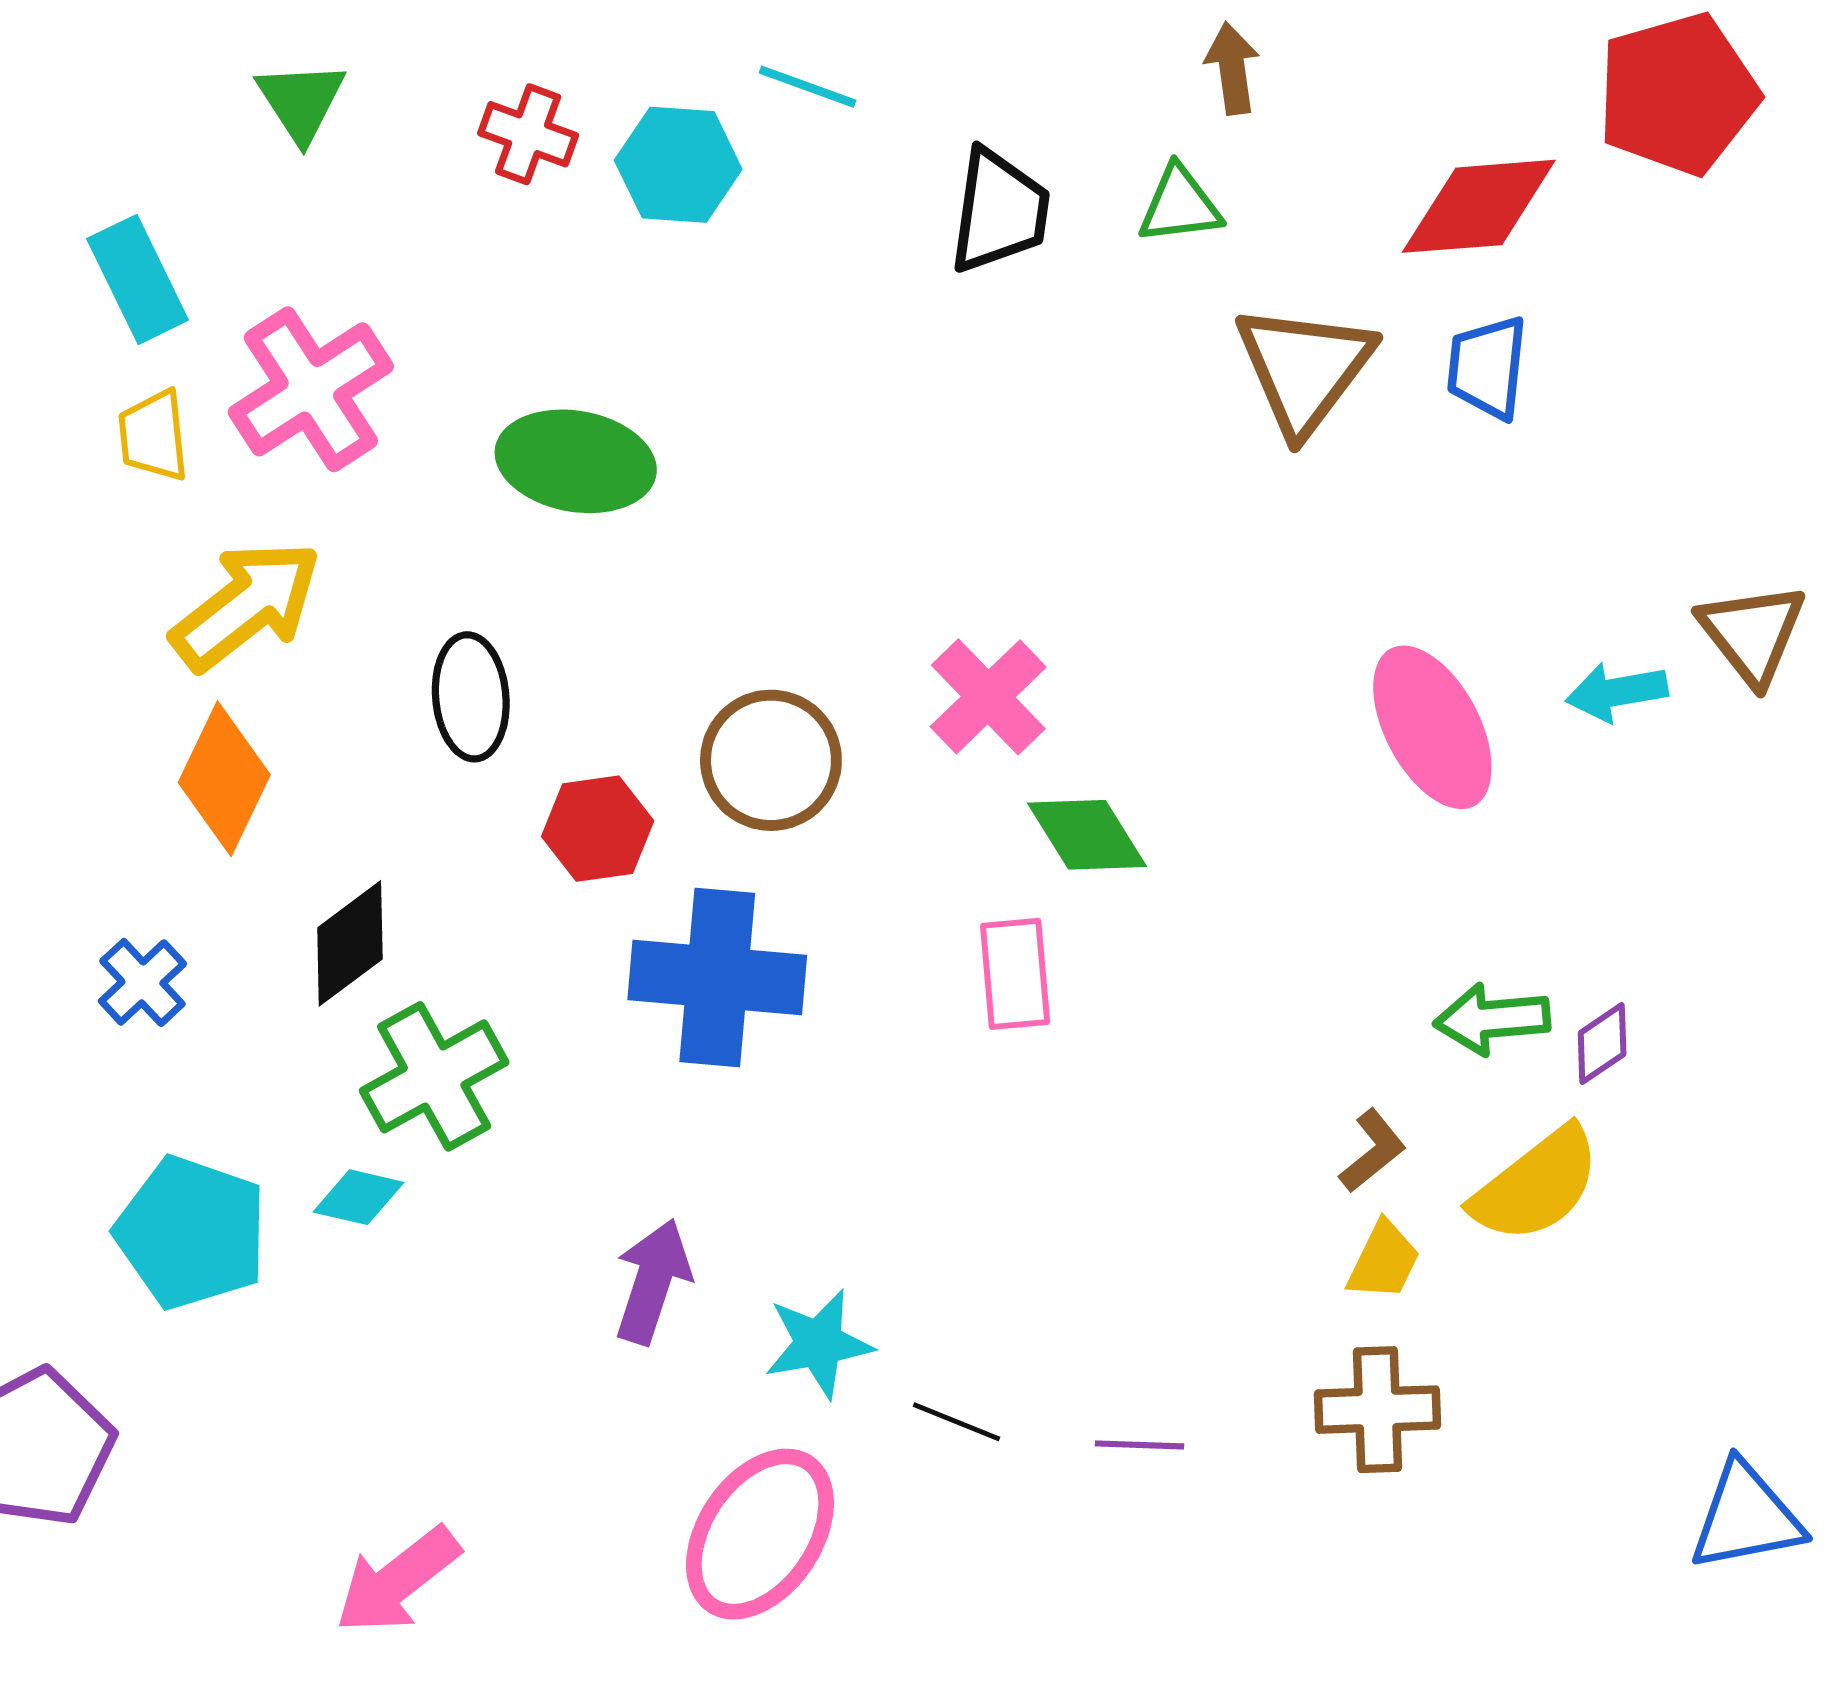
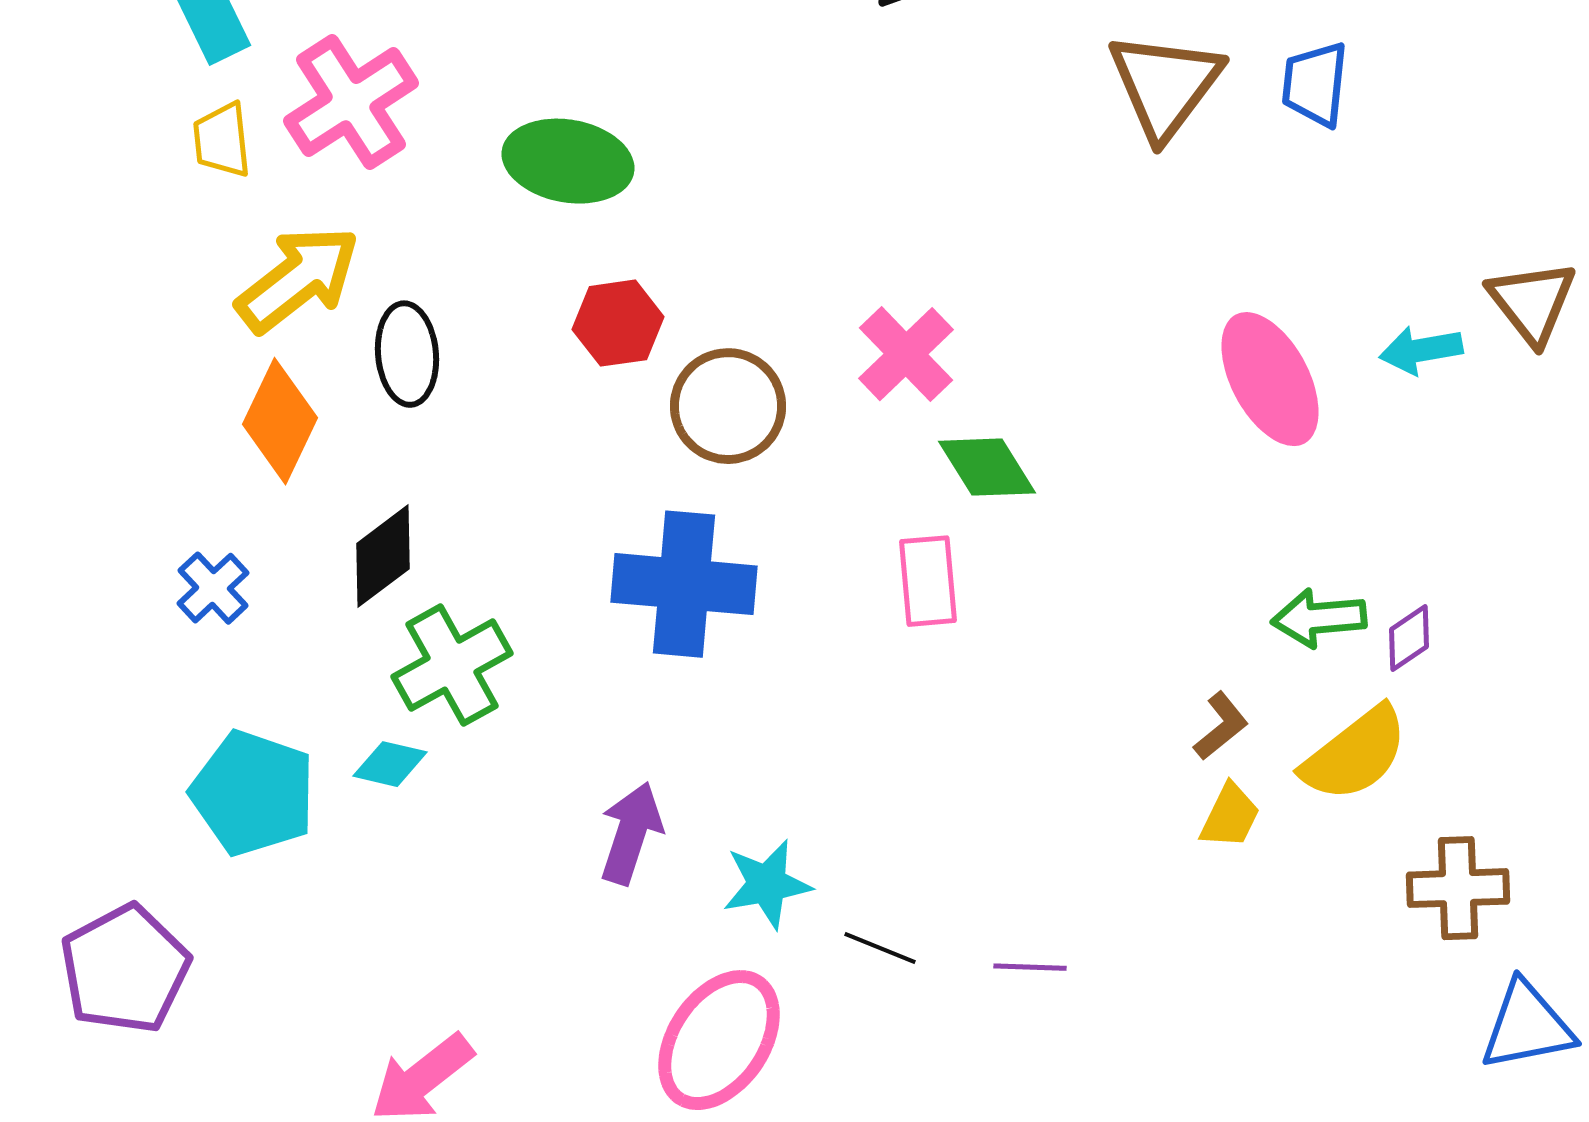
black ellipse: (471, 697) -> (407, 354), moved
red hexagon: (598, 829) -> (618, 323), moved
brown cross: (1378, 1410) -> (1458, 888), moved

